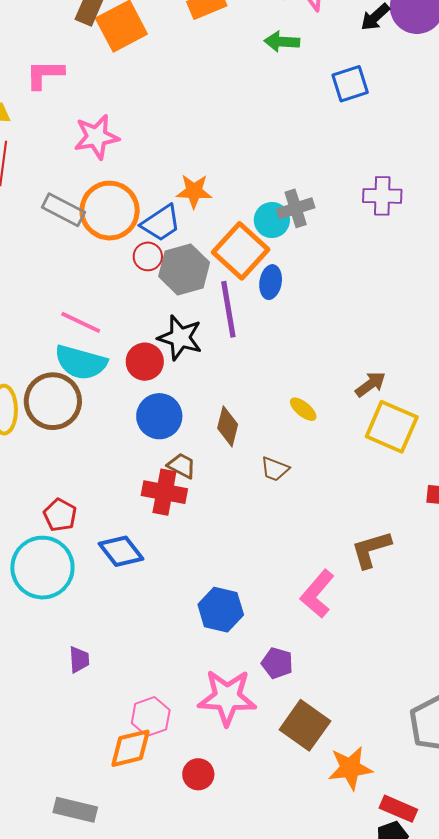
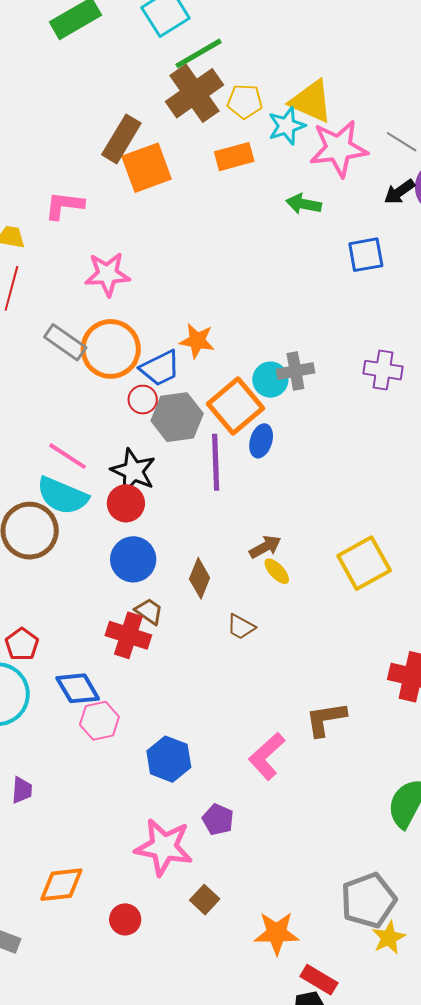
black star: (180, 338) -> (133, 471), moved
brown arrow: (370, 384) -> (265, 547), moved
yellow square: (392, 427) -> (364, 563), moved, turned 30
pink hexagon: (151, 717) -> (99, 721), moved
brown square: (305, 725) -> (205, 900), moved, size x0.6

